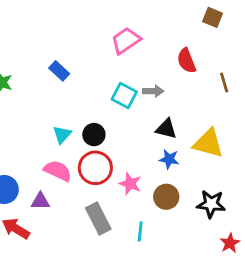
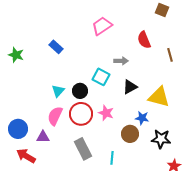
cyan square: (124, 95) -> (101, 77), moved
black triangle: (166, 129) -> (130, 87), turned -42
blue star: (169, 159) -> (142, 118), moved
pink semicircle: (58, 171) -> (55, 116), turned -90
pink star: (130, 184) -> (106, 113), moved

